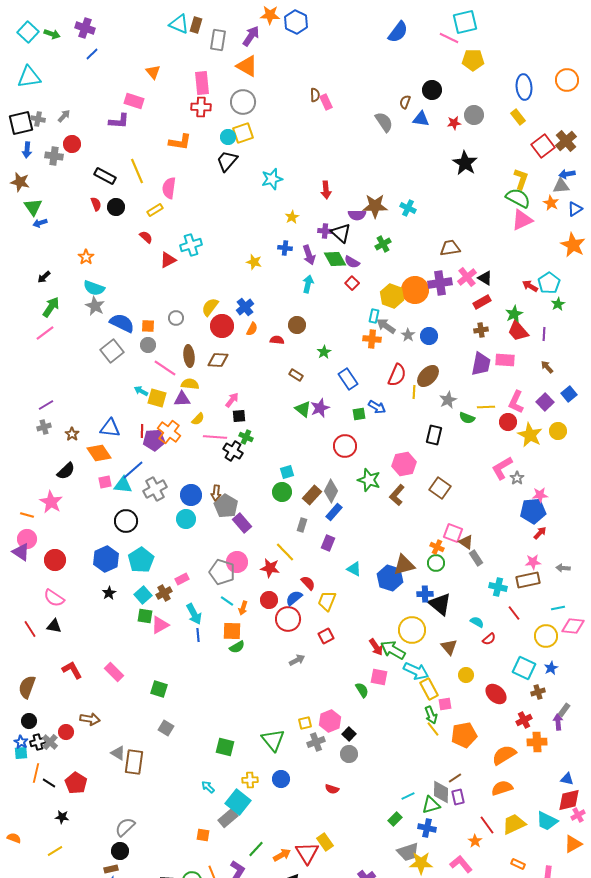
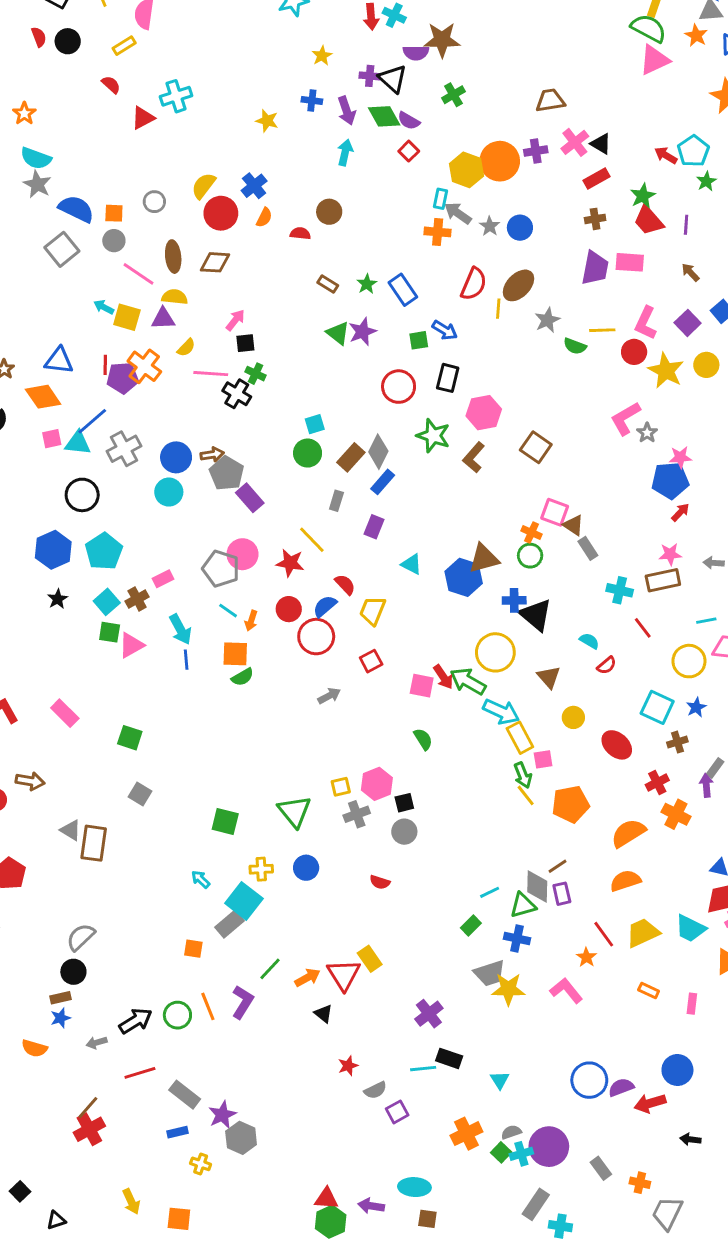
cyan cross: (408, 208) -> (394, 15), moved
purple cross: (440, 283) -> (536, 151), size x0.7
green star: (324, 352) -> (367, 284), moved
black rectangle: (434, 435) -> (448, 378), moved
brown arrow: (216, 493) -> (212, 454), turned -105
pink square: (379, 677) -> (422, 686), moved
black square: (349, 734) -> (404, 803), turned 32
orange cross: (537, 742) -> (676, 814), turned 30

